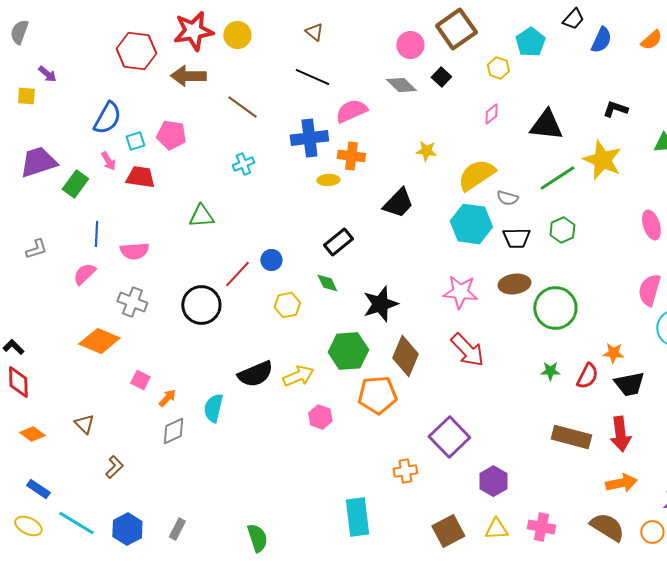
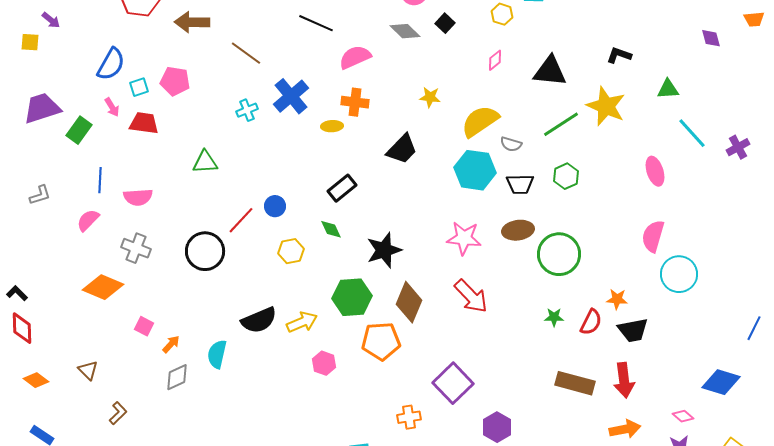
blue cross: (309, 138) -> (291, 96), moved, turned -33

